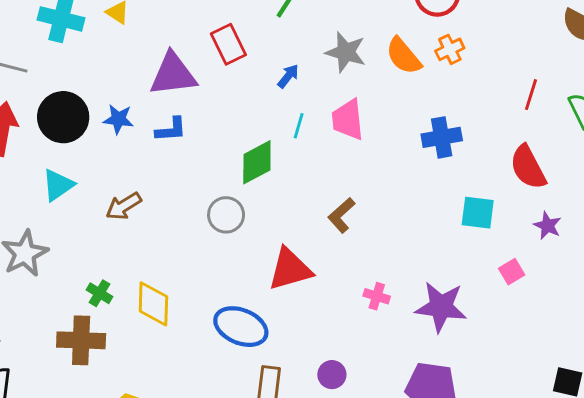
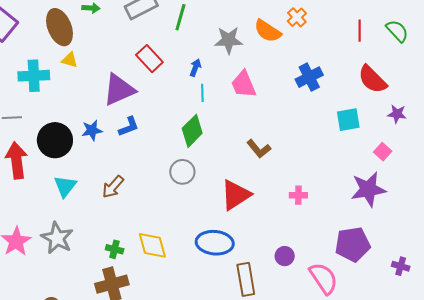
cyan line: (299, 126) -> (202, 93), moved
brown L-shape: (341, 215) -> (259, 149), turned -70
purple star: (441, 307) -> (368, 189), moved

